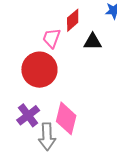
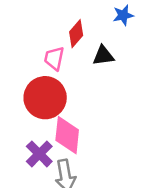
pink diamond: (66, 118) -> (67, 135), moved

